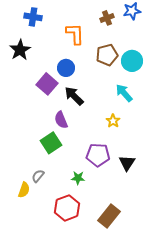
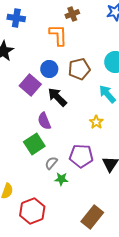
brown cross: (107, 18) -> (72, 14), moved
brown pentagon: (107, 55) -> (79, 69), moved
gray semicircle: (38, 176) -> (51, 163), moved
red hexagon: (67, 208) -> (32, 211), moved

